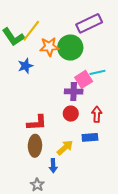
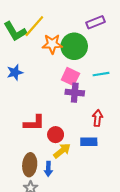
purple rectangle: (89, 23) -> (96, 22), size x0.7
blue star: (25, 66) -> (15, 72), moved
pink square: (84, 79) -> (70, 77), moved, turned -36
red circle: (71, 114) -> (56, 135), moved
brown ellipse: (35, 146) -> (30, 165), moved

